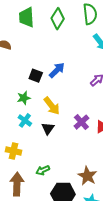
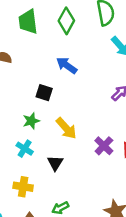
blue arrow: (57, 70) -> (67, 65), moved, turned -96
cyan cross: (25, 120) -> (25, 149), moved
black triangle: (48, 128) -> (55, 163), moved

